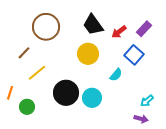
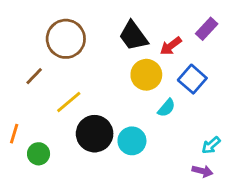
purple rectangle: (144, 29) -> (207, 29), moved
yellow circle: (88, 54) -> (146, 75), moved
yellow line: (37, 73) -> (69, 102), moved

